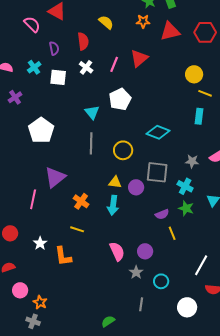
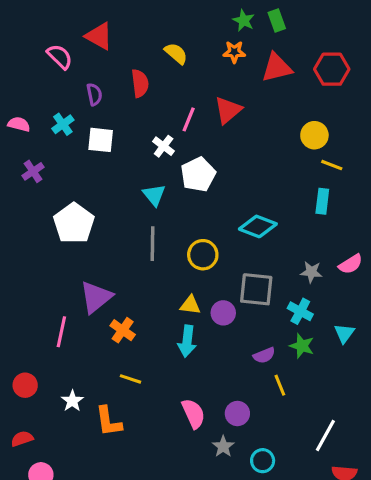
white cross: (86, 67) -> (164, 146), moved
orange cross: (81, 201) -> (123, 330), moved

